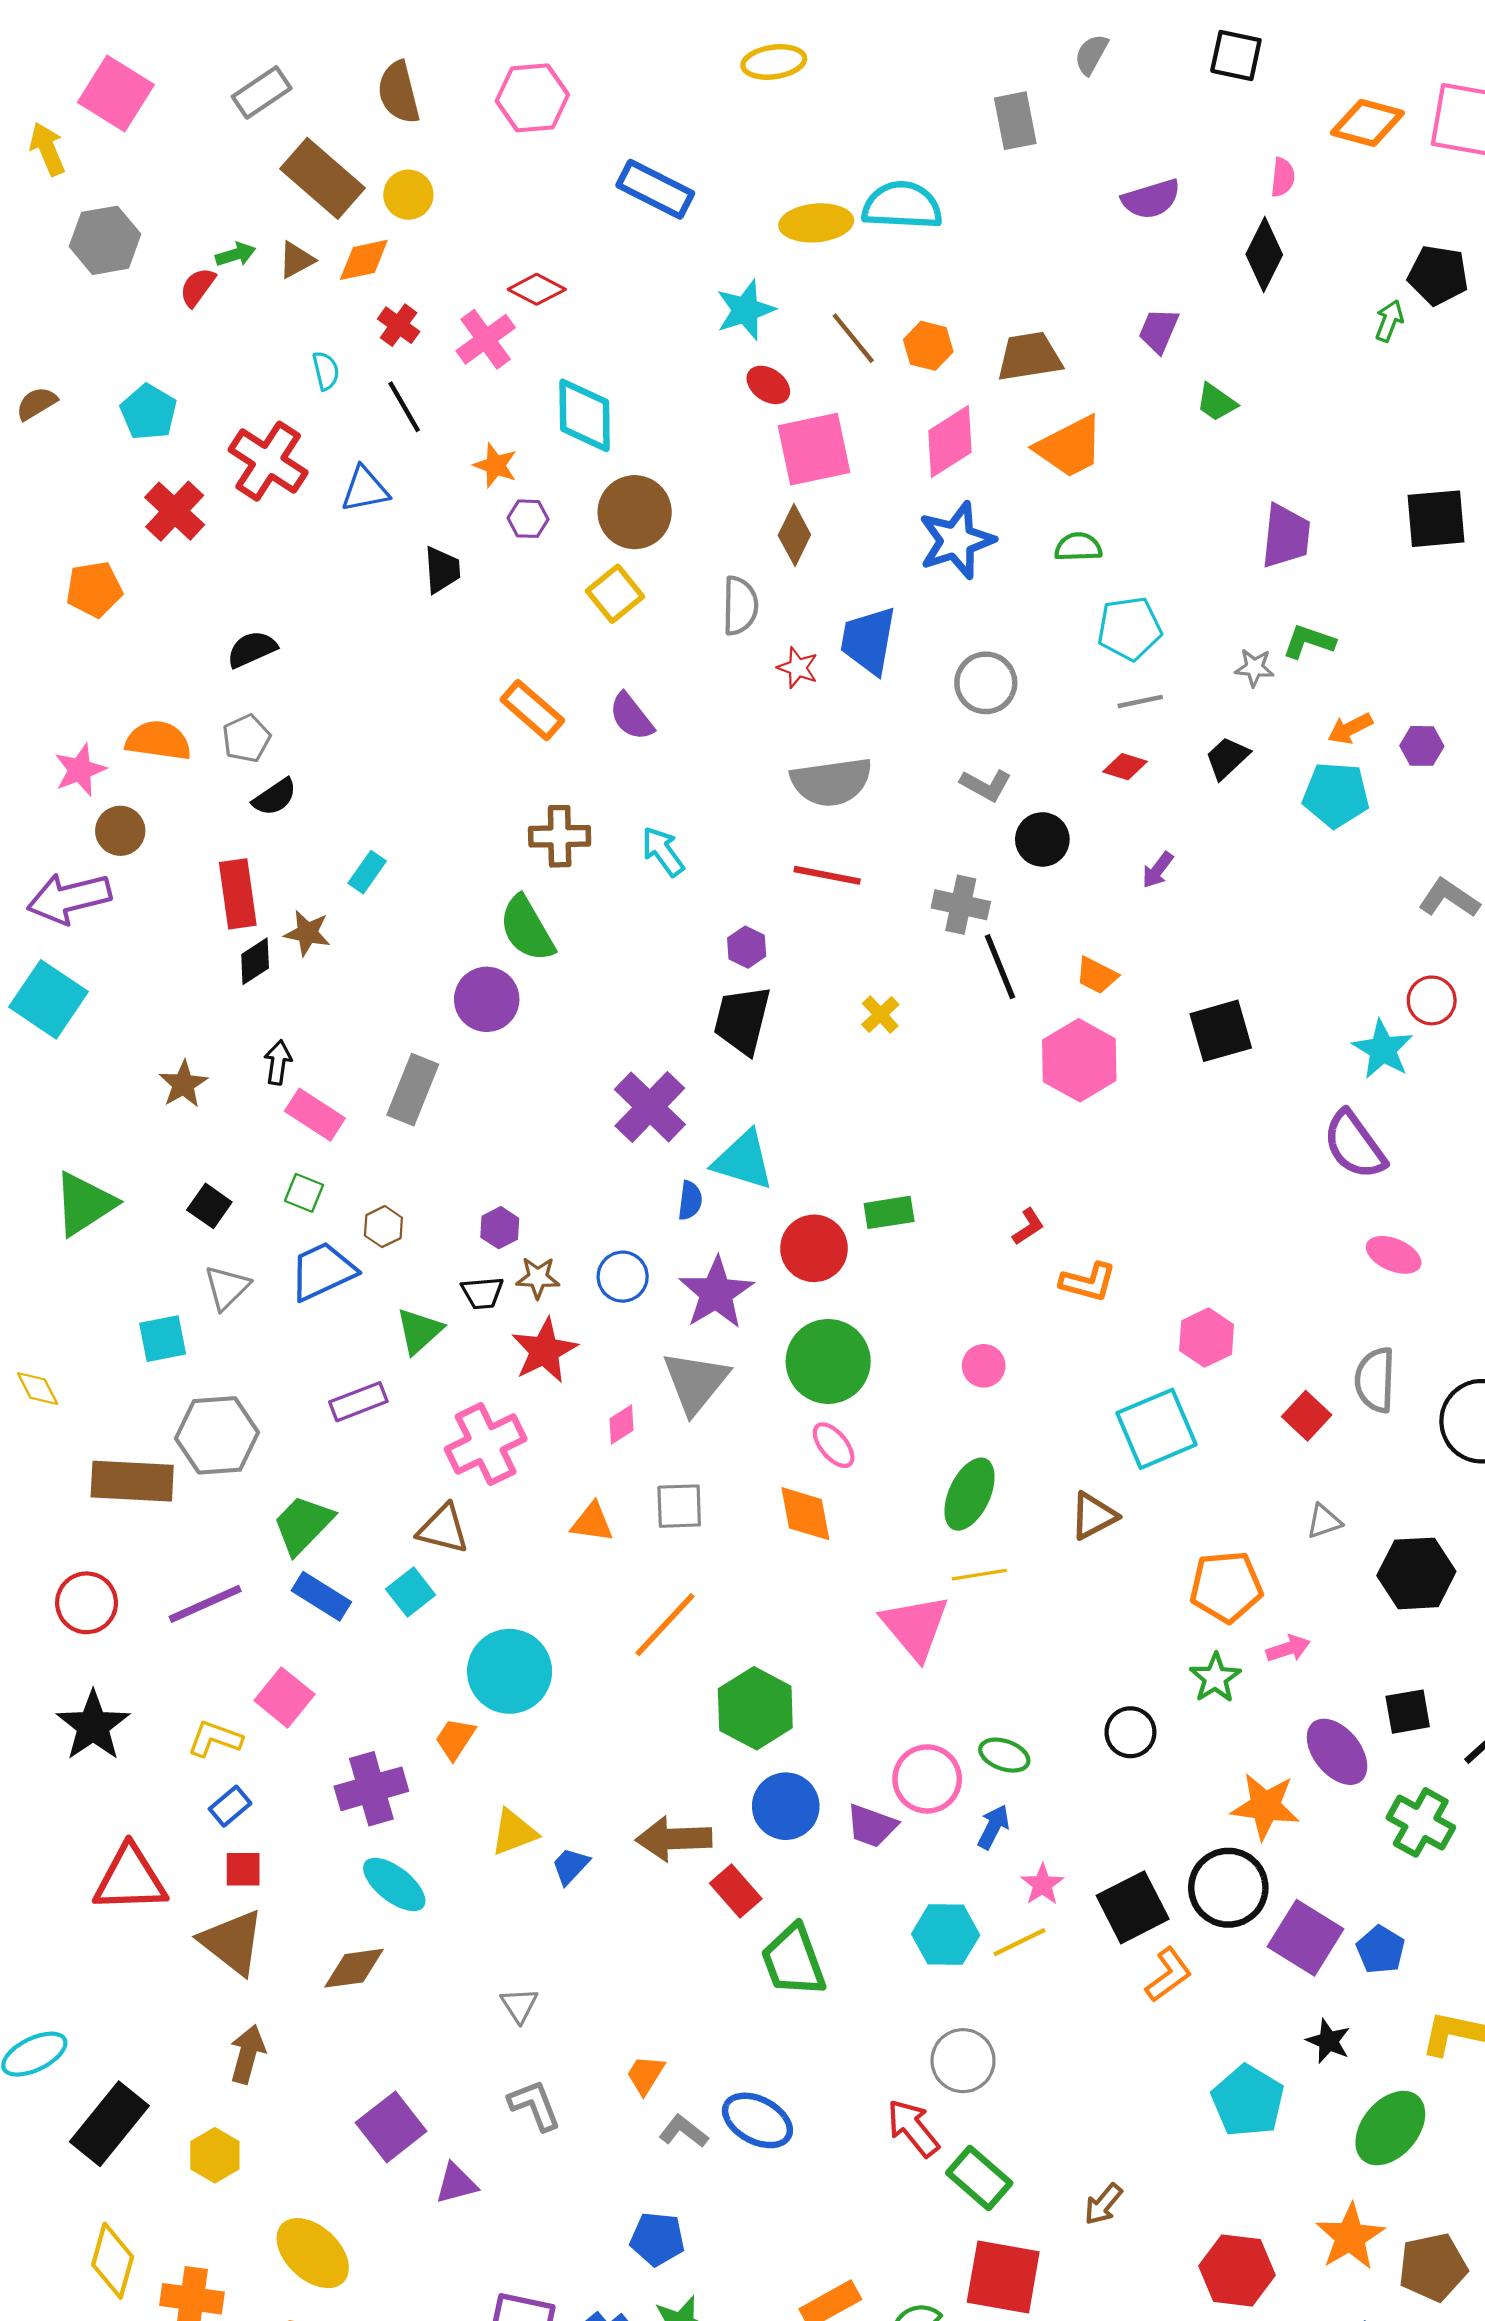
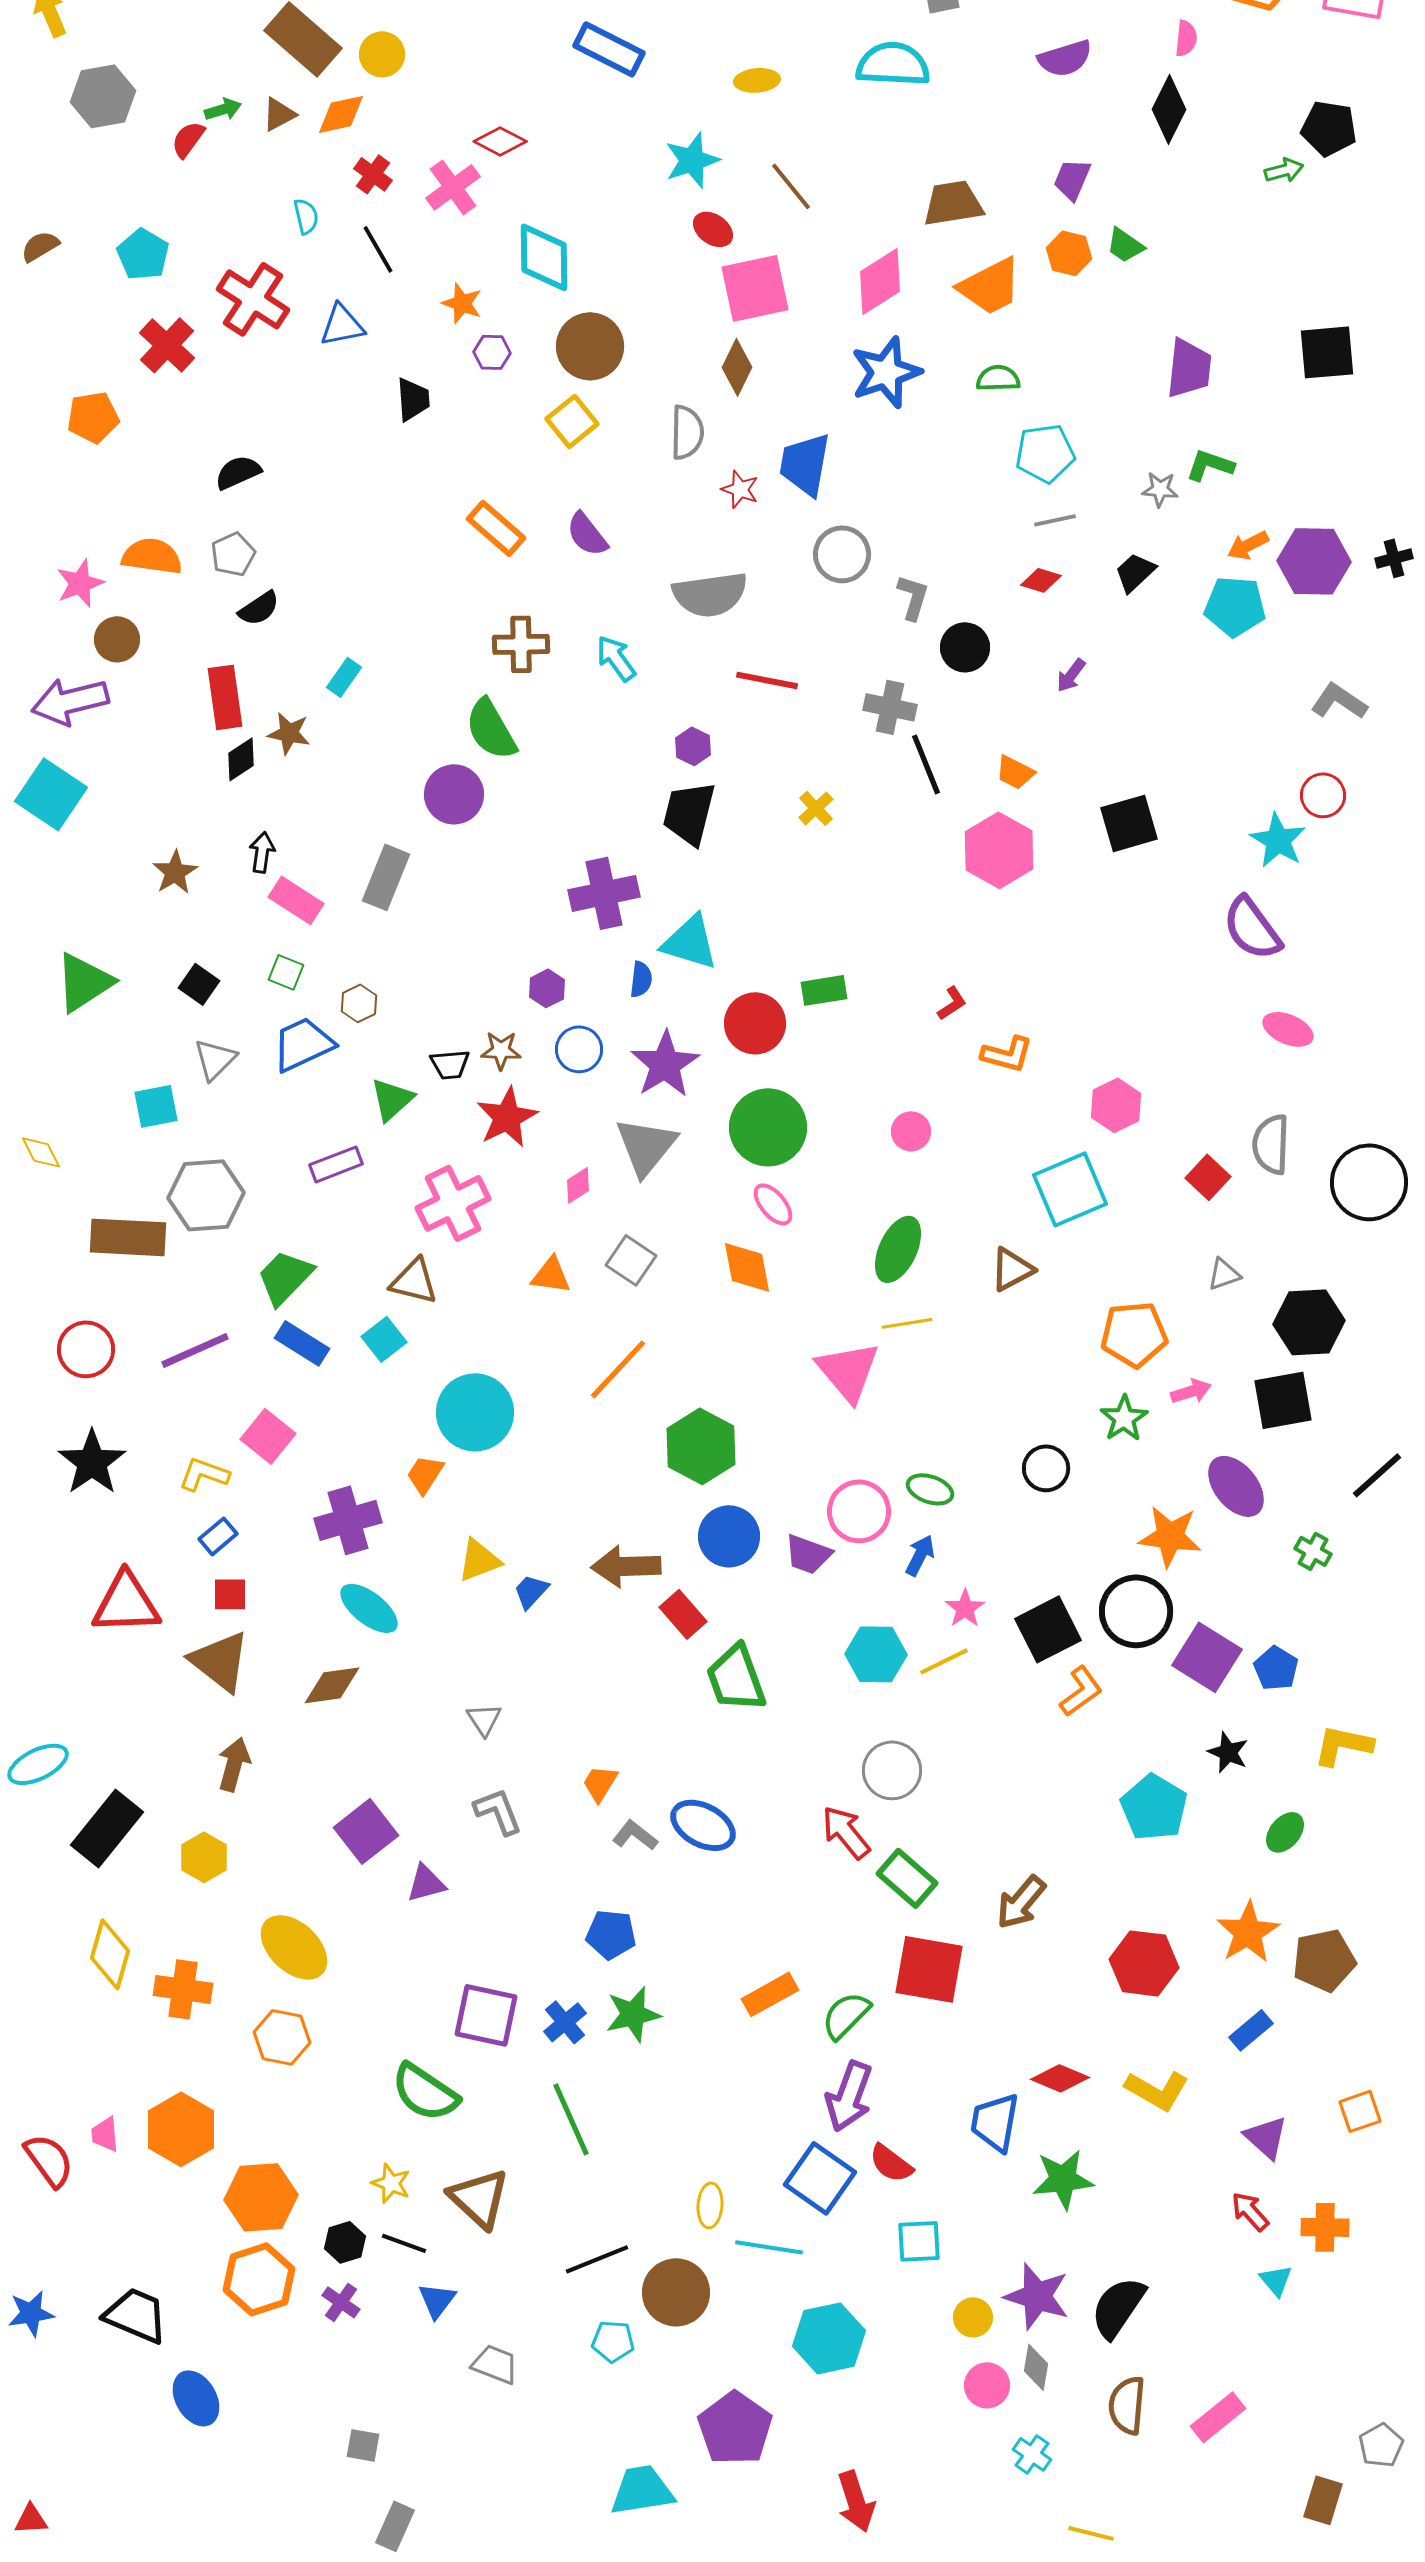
cyan semicircle: (902, 206) -> (893, 64), moved
yellow ellipse: (816, 223) -> (757, 80), size x0.7
green arrow: (1389, 321) -> (1284, 170), turned 54
orange hexagon: (928, 346) -> (1069, 253), moved
gray circle: (986, 683) -> (842, 554), moved
purple hexagon: (1422, 746) -> (1314, 561), size x1.8
gray semicircle: (831, 782) -> (710, 594), moved
gray L-shape: (986, 785) -> (913, 597), turned -102
purple cross: (650, 1107) -> (604, 893), turned 34
purple hexagon: (500, 1228) -> (547, 988), moved
gray square: (679, 1506) -> (631, 1260), turned 36
black square: (1408, 1712) -> (1283, 1400), moved, size x1.4
green cross: (1421, 1822) -> (1313, 1551), size x0.6
green ellipse: (1390, 2128) -> (1285, 1832), size x0.6
brown arrow: (1103, 2204) -> (1021, 1902), size x1.4

